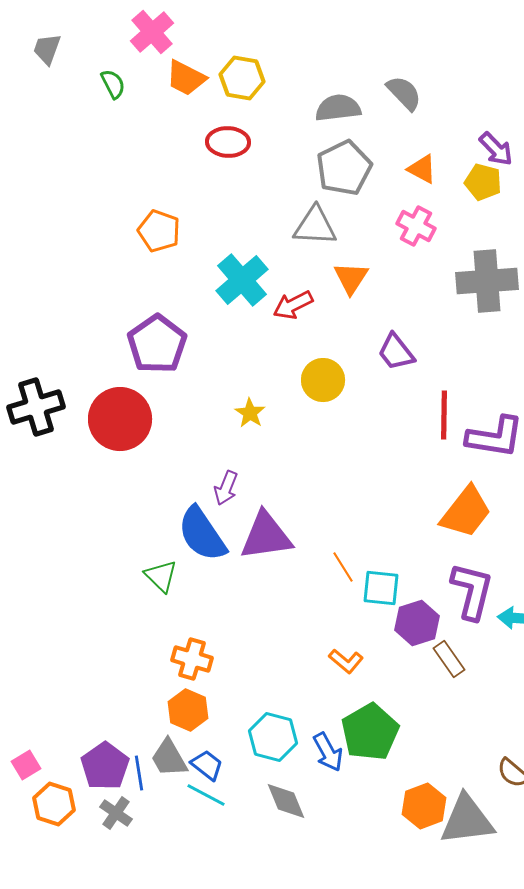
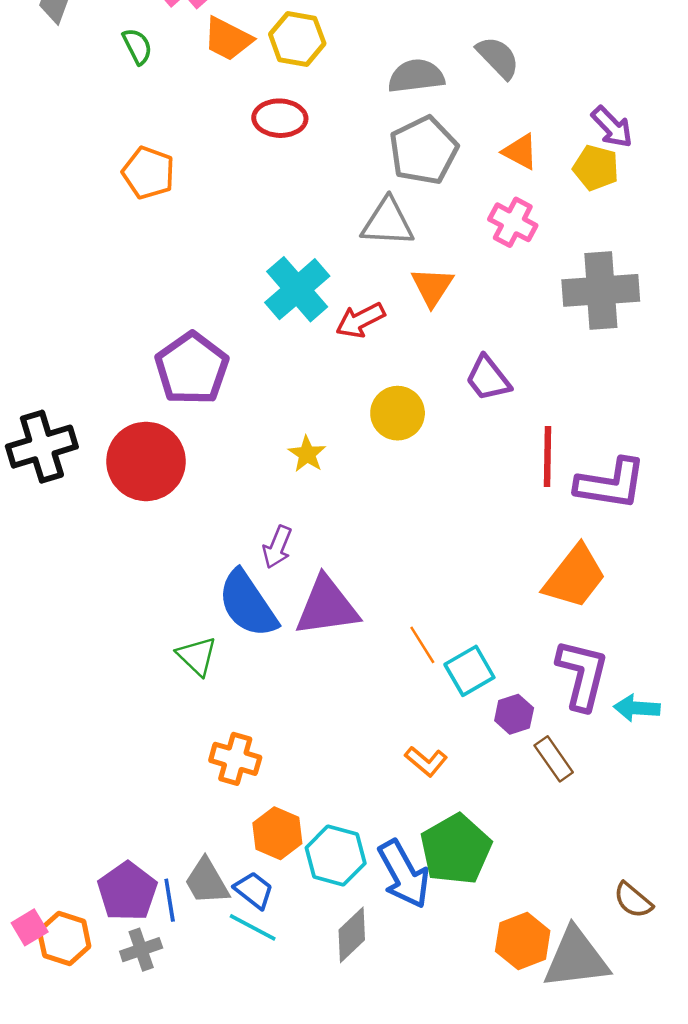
orange pentagon: (159, 231) -> (148, 173), moved
cyan square: (381, 588) -> (469, 671), turned -36
purple hexagon: (417, 623) -> (514, 714), size x0.7
orange hexagon: (188, 710) -> (277, 833), moved
blue arrow: (328, 752) -> (404, 874), size x1.4
pink square: (26, 765) -> (30, 927), moved
gray diamond: (286, 801) -> (352, 935), turned 69
gray cross: (116, 813) -> (141, 950), turned 36

